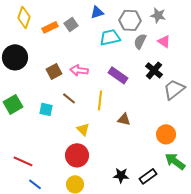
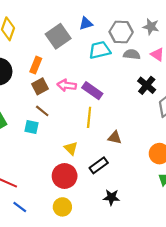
gray square: (71, 24) -> (58, 36), size x1.6
orange rectangle: (50, 27) -> (36, 65), moved, turned -42
gray semicircle: (140, 41) -> (132, 54), turned 70
purple rectangle: (118, 75) -> (92, 91), moved
brown line: (69, 98) -> (42, 111), moved
black rectangle: (148, 176) -> (99, 165), moved

